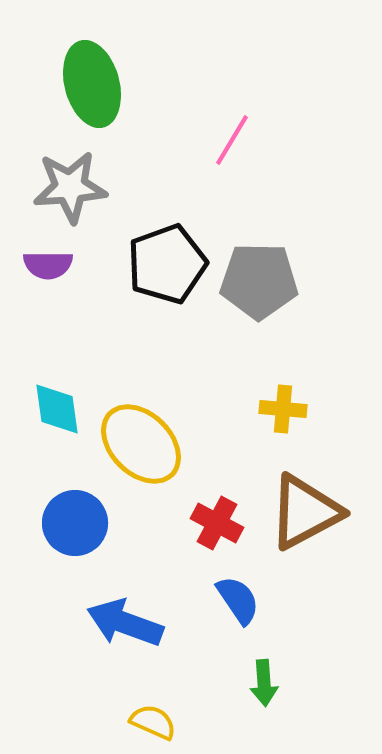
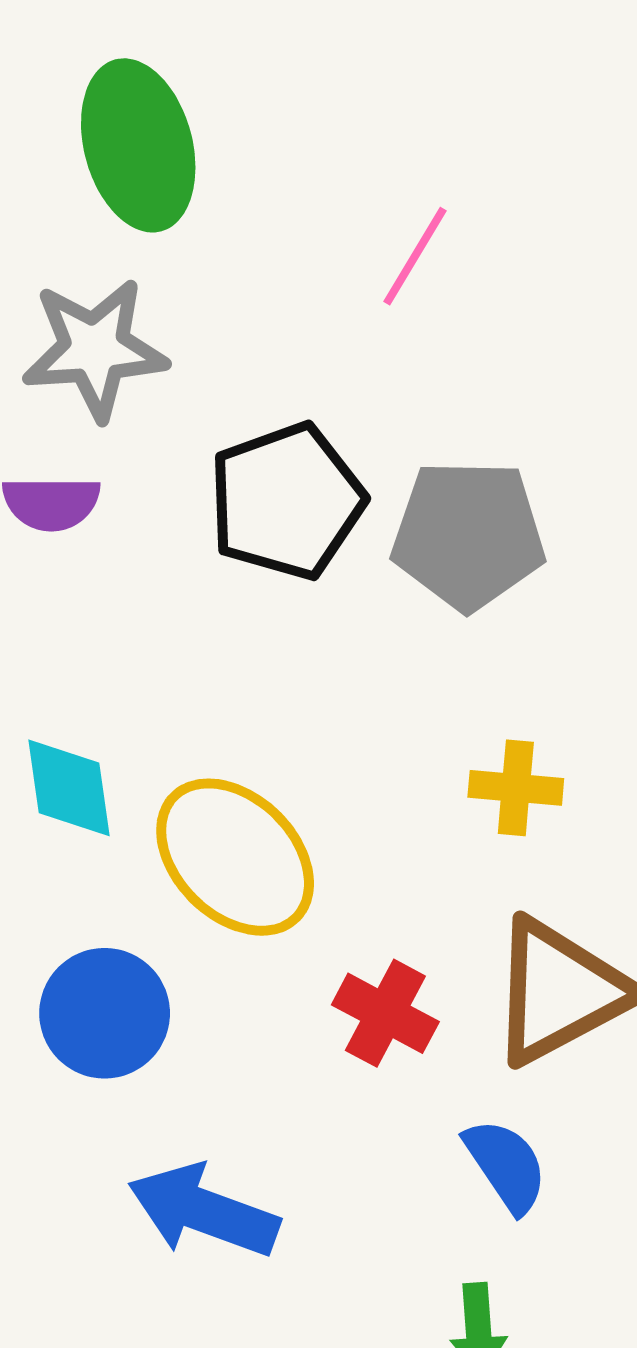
blue semicircle: (238, 600) -> (506, 1165), moved

